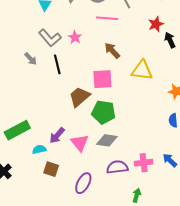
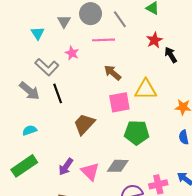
pink star: (75, 37) -> (72, 53), moved
gray arrow: (31, 59) -> (29, 91), size x1.5
pink square: (102, 79) -> (119, 102), moved
green pentagon: (104, 112) -> (137, 133), moved
cyan semicircle: (39, 149) -> (30, 130), moved

